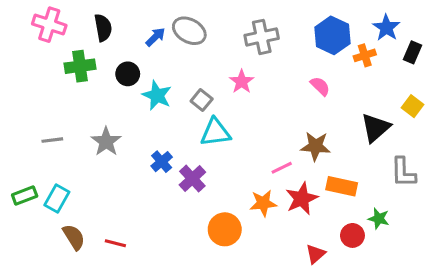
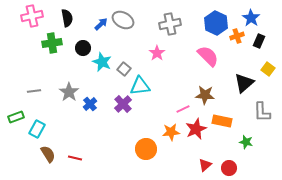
pink cross: (49, 25) -> (32, 16), turned -30
black rectangle: (413, 52) -> (259, 41), moved
pink semicircle: (320, 86) -> (208, 56), size x1.6
gray square: (202, 100) -> (124, 69), moved
blue cross: (162, 162) -> (90, 104), moved
purple cross: (192, 179) -> (123, 104), moved
green rectangle: (25, 195) -> (16, 117), moved
red circle: (352, 235) -> (229, 168), moved

